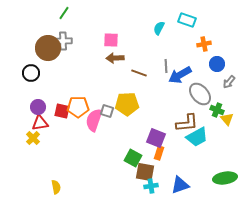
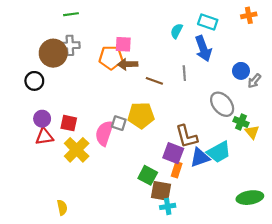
green line: (64, 13) -> (71, 14), turned 48
orange cross: (204, 44) -> (249, 15), moved
blue arrow: (180, 75) -> (203, 49), moved, turned -80
gray arrow: (229, 82) -> (254, 81), moved
orange pentagon: (78, 107) -> (111, 58), moved
brown L-shape: (187, 123) -> (187, 136), moved, turned 80
yellow cross: (33, 138) -> (77, 150), moved, size x1.6
blue triangle: (180, 185) -> (200, 158), moved

